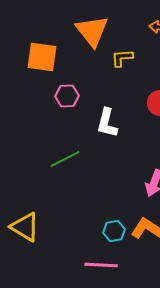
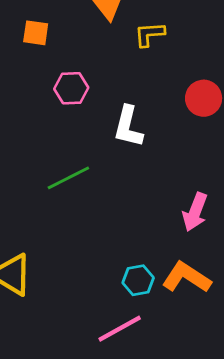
orange square: (42, 57) -> (36, 33), size x0.6
pink line: (101, 265) -> (120, 329), turned -32

